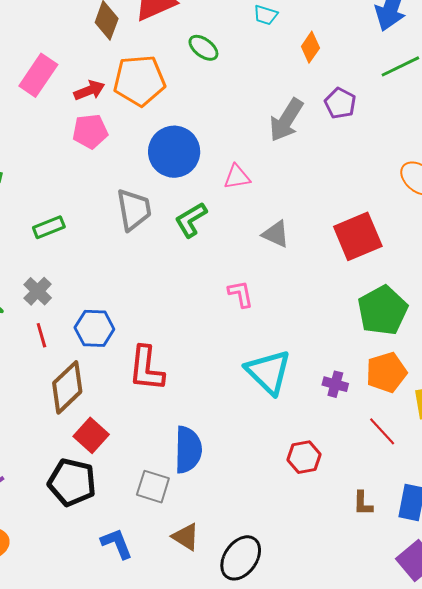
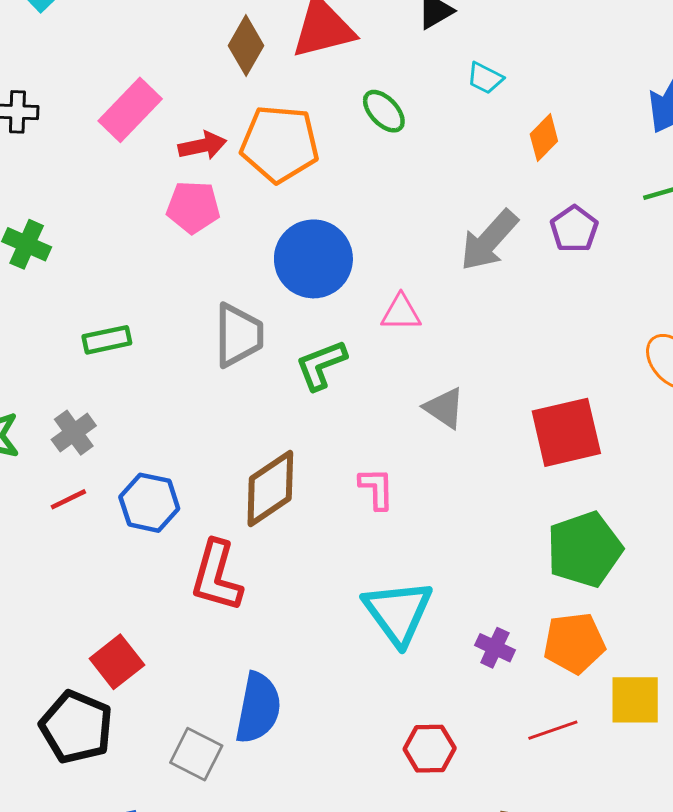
red line: (41, 335) -> (68, 499), turned 70
brown diamond: (67, 387) -> (270, 488), moved
red line: (382, 431) -> (553, 730), turned -76

